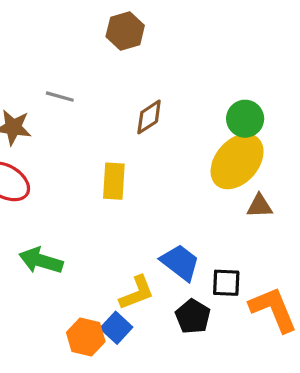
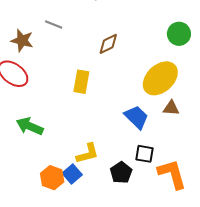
green circle: (245, 119) -> (179, 34), moved
blue trapezoid: (180, 262) -> (136, 117), moved

